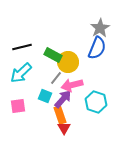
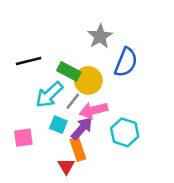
gray star: (100, 28) -> (100, 36), moved
cyan arrow: (21, 73) -> (49, 95), moved
red triangle: (64, 128) -> (66, 166), moved

